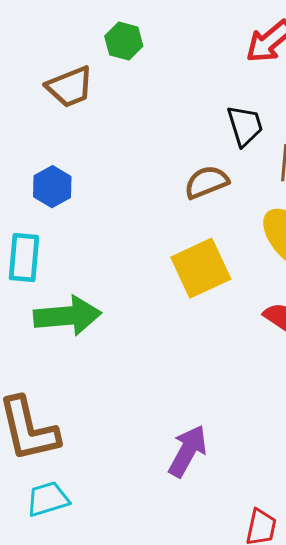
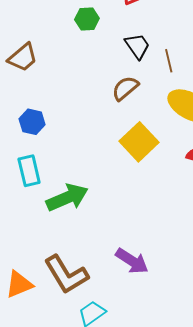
green hexagon: (124, 41) -> (87, 19), moved
purple arrow: (188, 451) -> (132, 261), moved, turned 112

